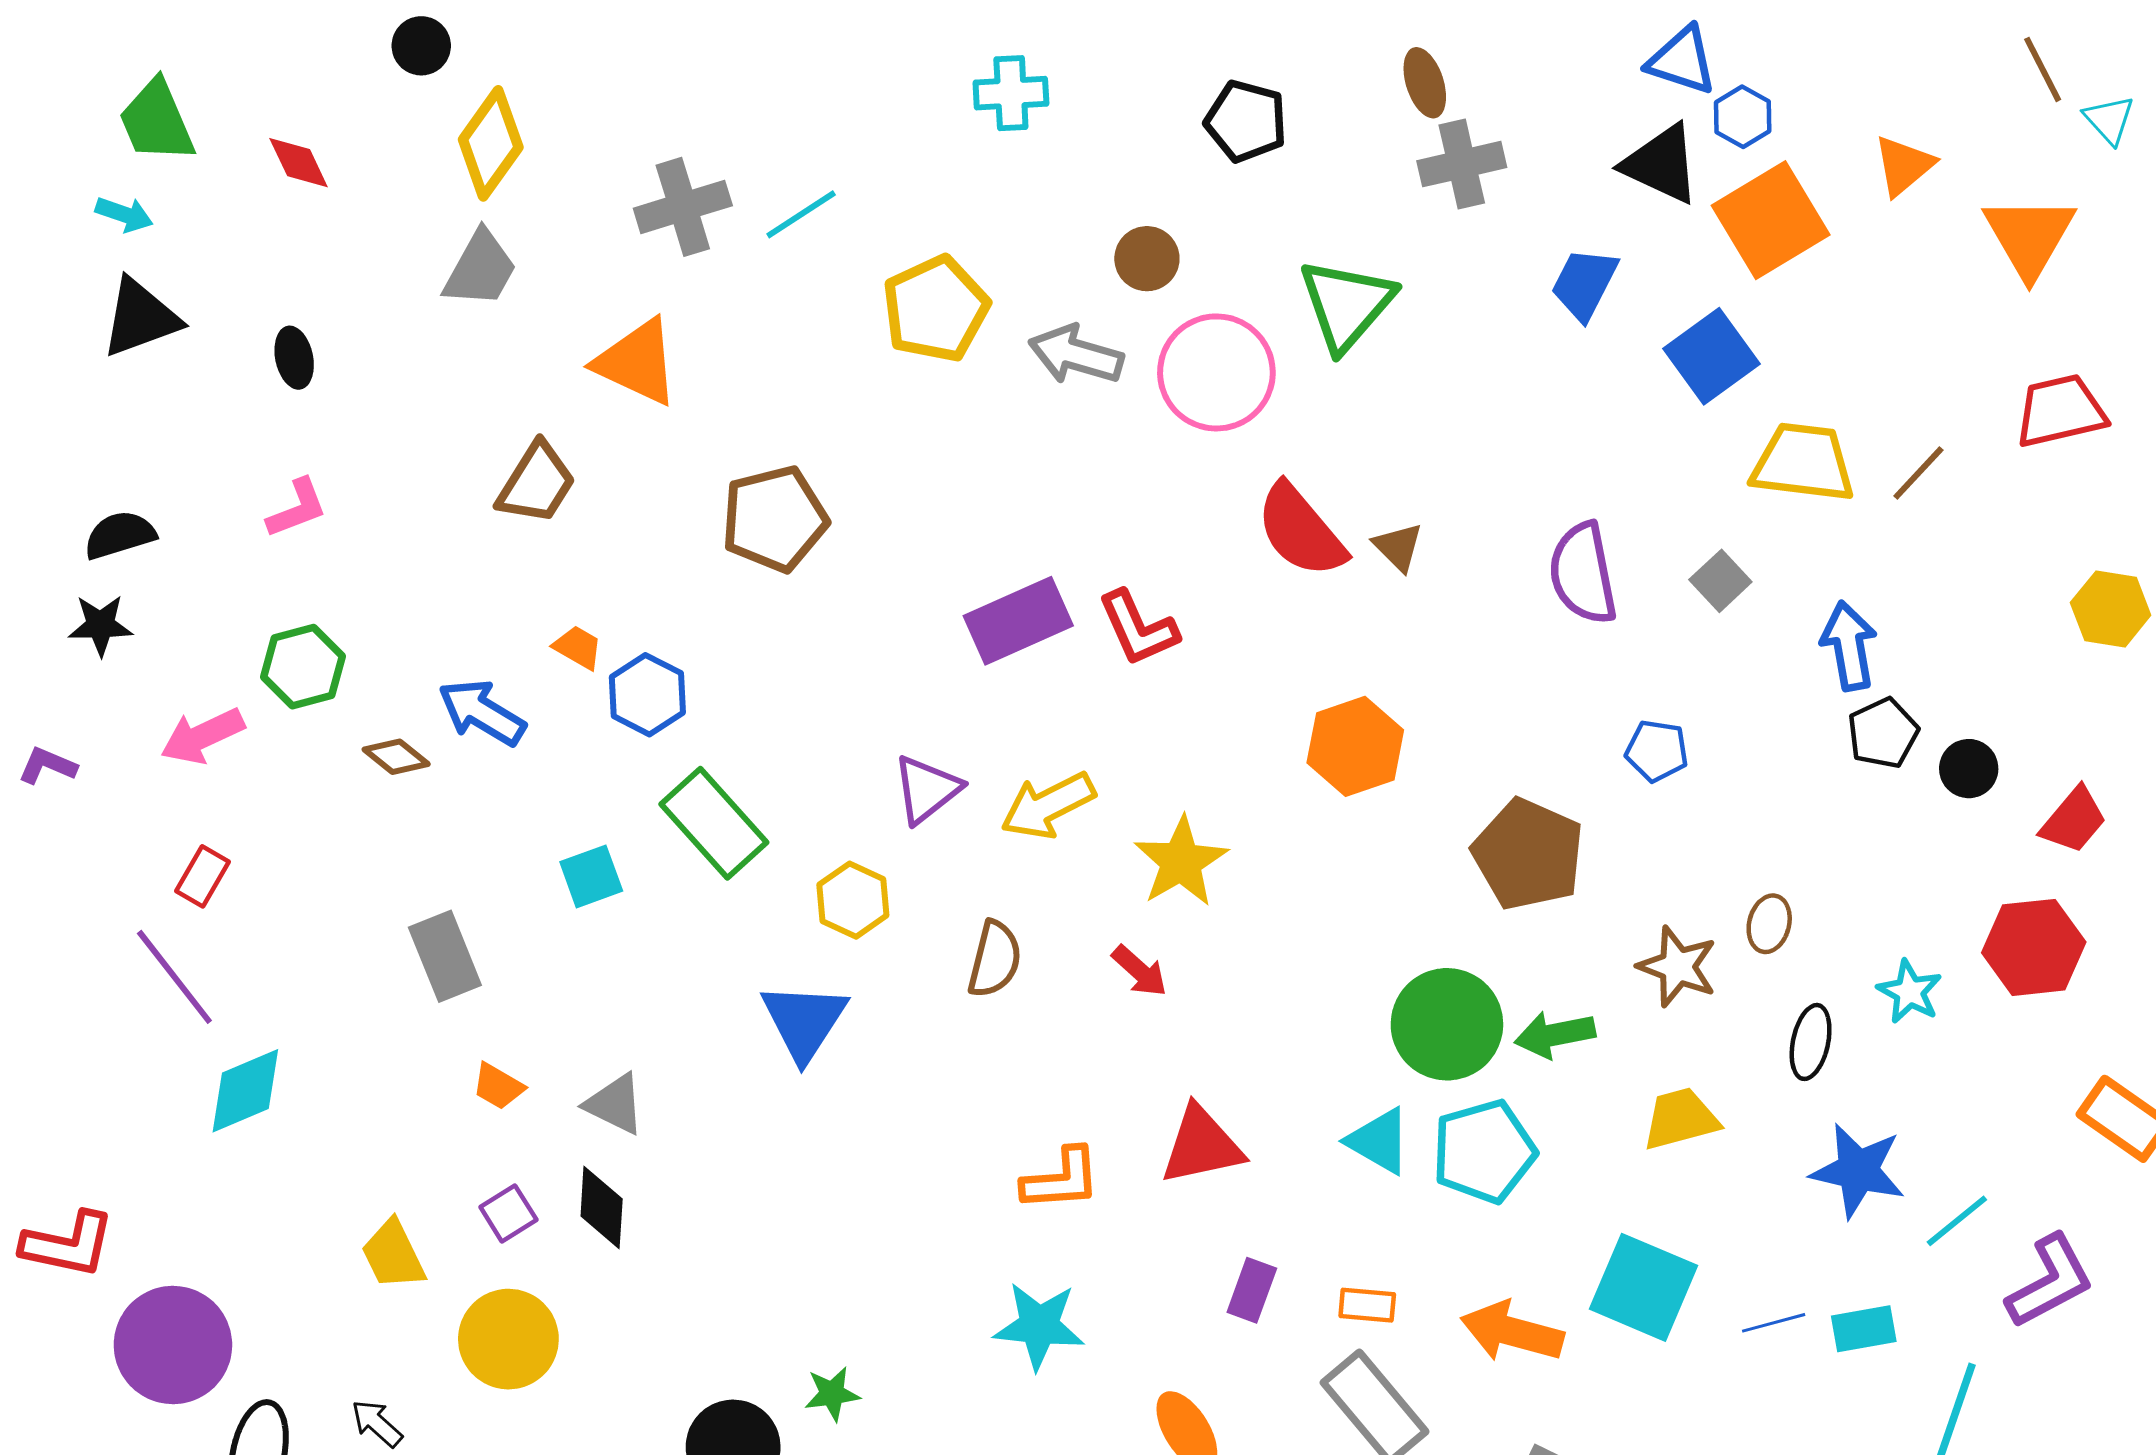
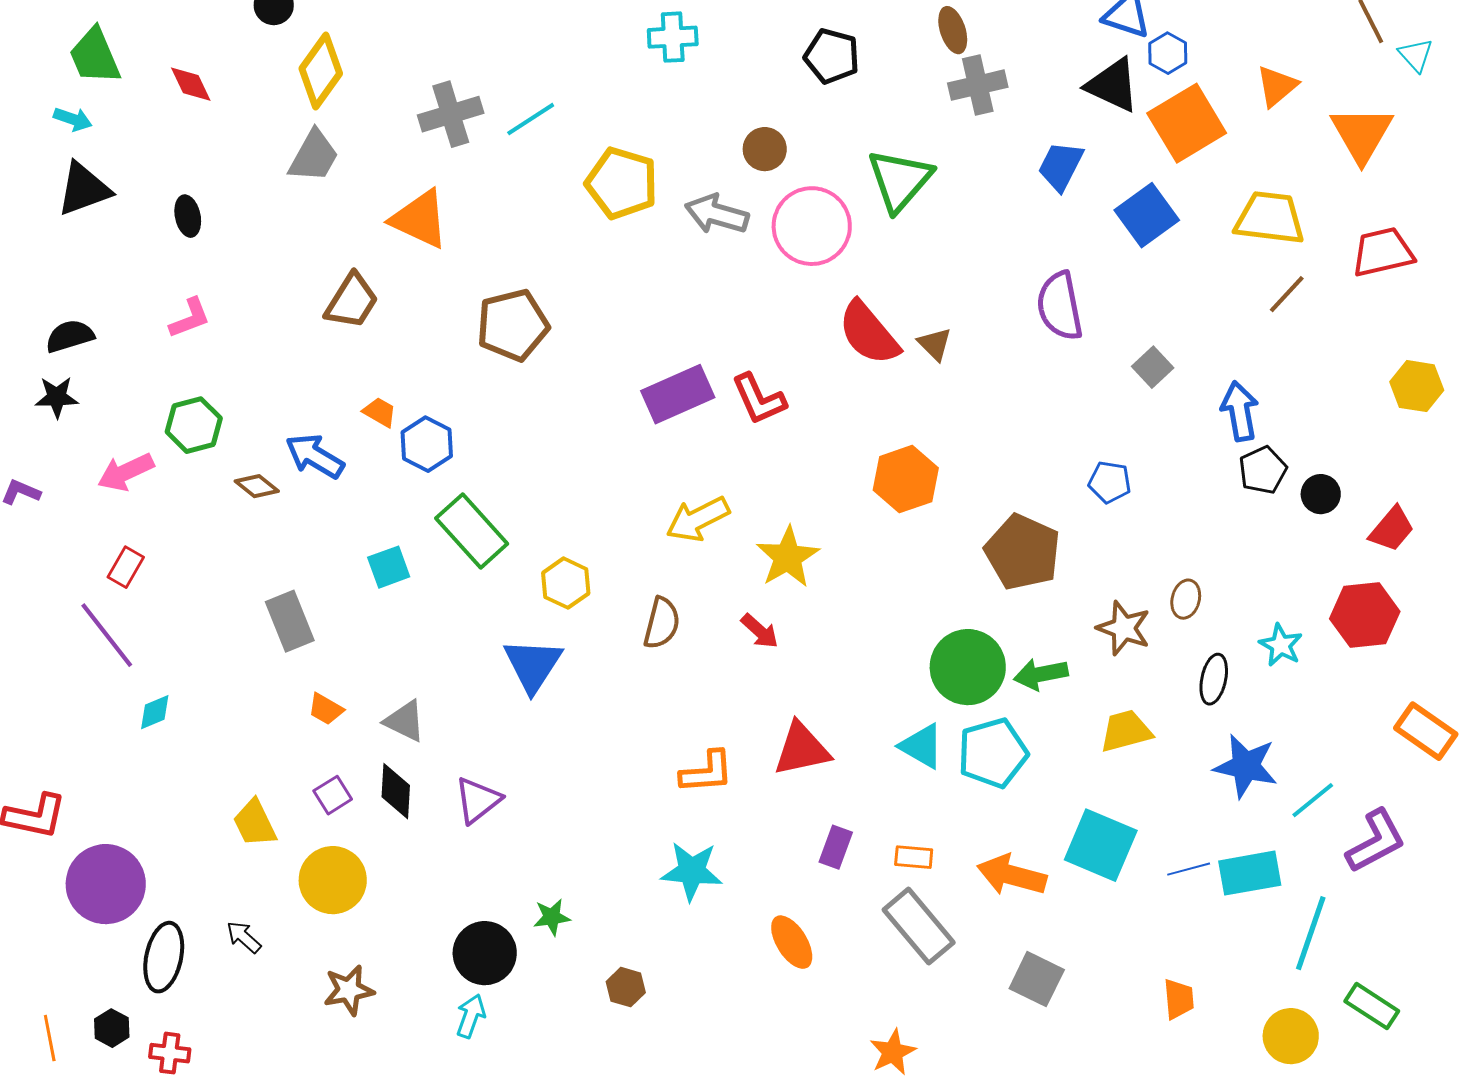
yellow pentagon: (936, 309) -> (622, 183), turned -30
yellow trapezoid: (1803, 463) -> (1270, 218), moved
purple semicircle: (1583, 573) -> (1060, 306), moved
purple triangle: (927, 789) -> (478, 800), moved
cyan diamond: (245, 1091) -> (155, 712), size x0.6
cyan rectangle: (1864, 1329) -> (1250, 873), size x1.4

